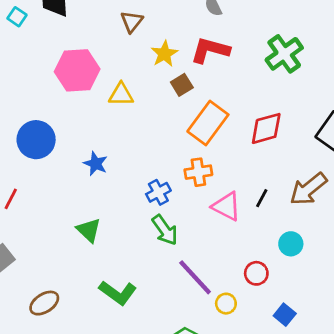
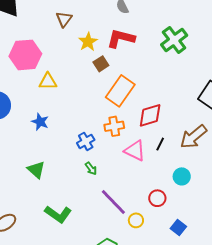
yellow triangle: (121, 95) -> (48, 81), moved
red diamond: (266, 128) -> (150, 115), moved
green arrow: (165, 230) -> (91, 168), size x0.6

